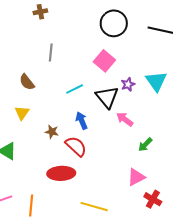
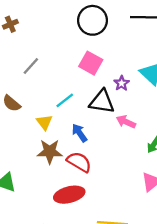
gray line: (51, 52) -> (31, 66), turned 48
black triangle: (107, 97) -> (102, 102), turned -30
yellow triangle: (22, 113) -> (44, 122), moved
brown star: (52, 132) -> (50, 152), size x1.6

